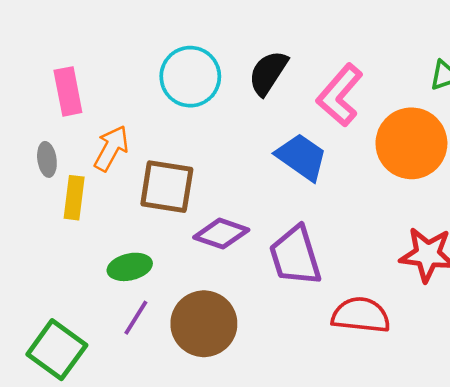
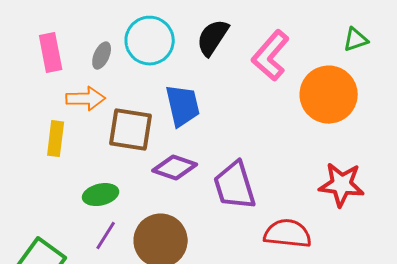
orange arrow: (111, 148) -> (86, 99), turned 60
blue trapezoid: (301, 157) -> (183, 106), moved, turned 42
gray ellipse: (47, 159) -> (102, 56), moved, turned 32

